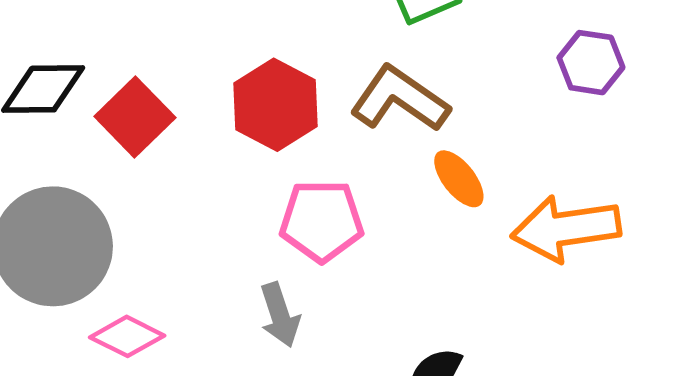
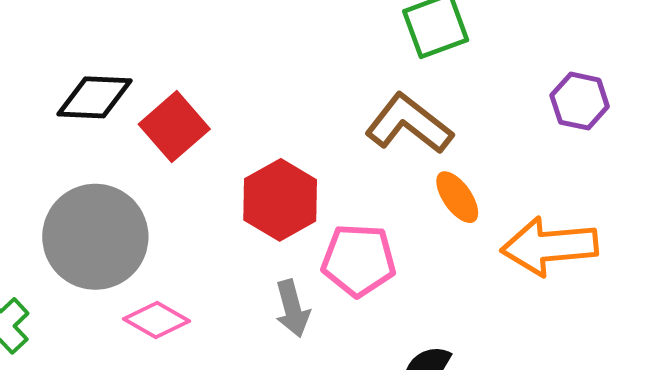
red hexagon: (275, 105) -> (280, 200), moved
pink pentagon: (322, 221) -> (359, 260), moved

